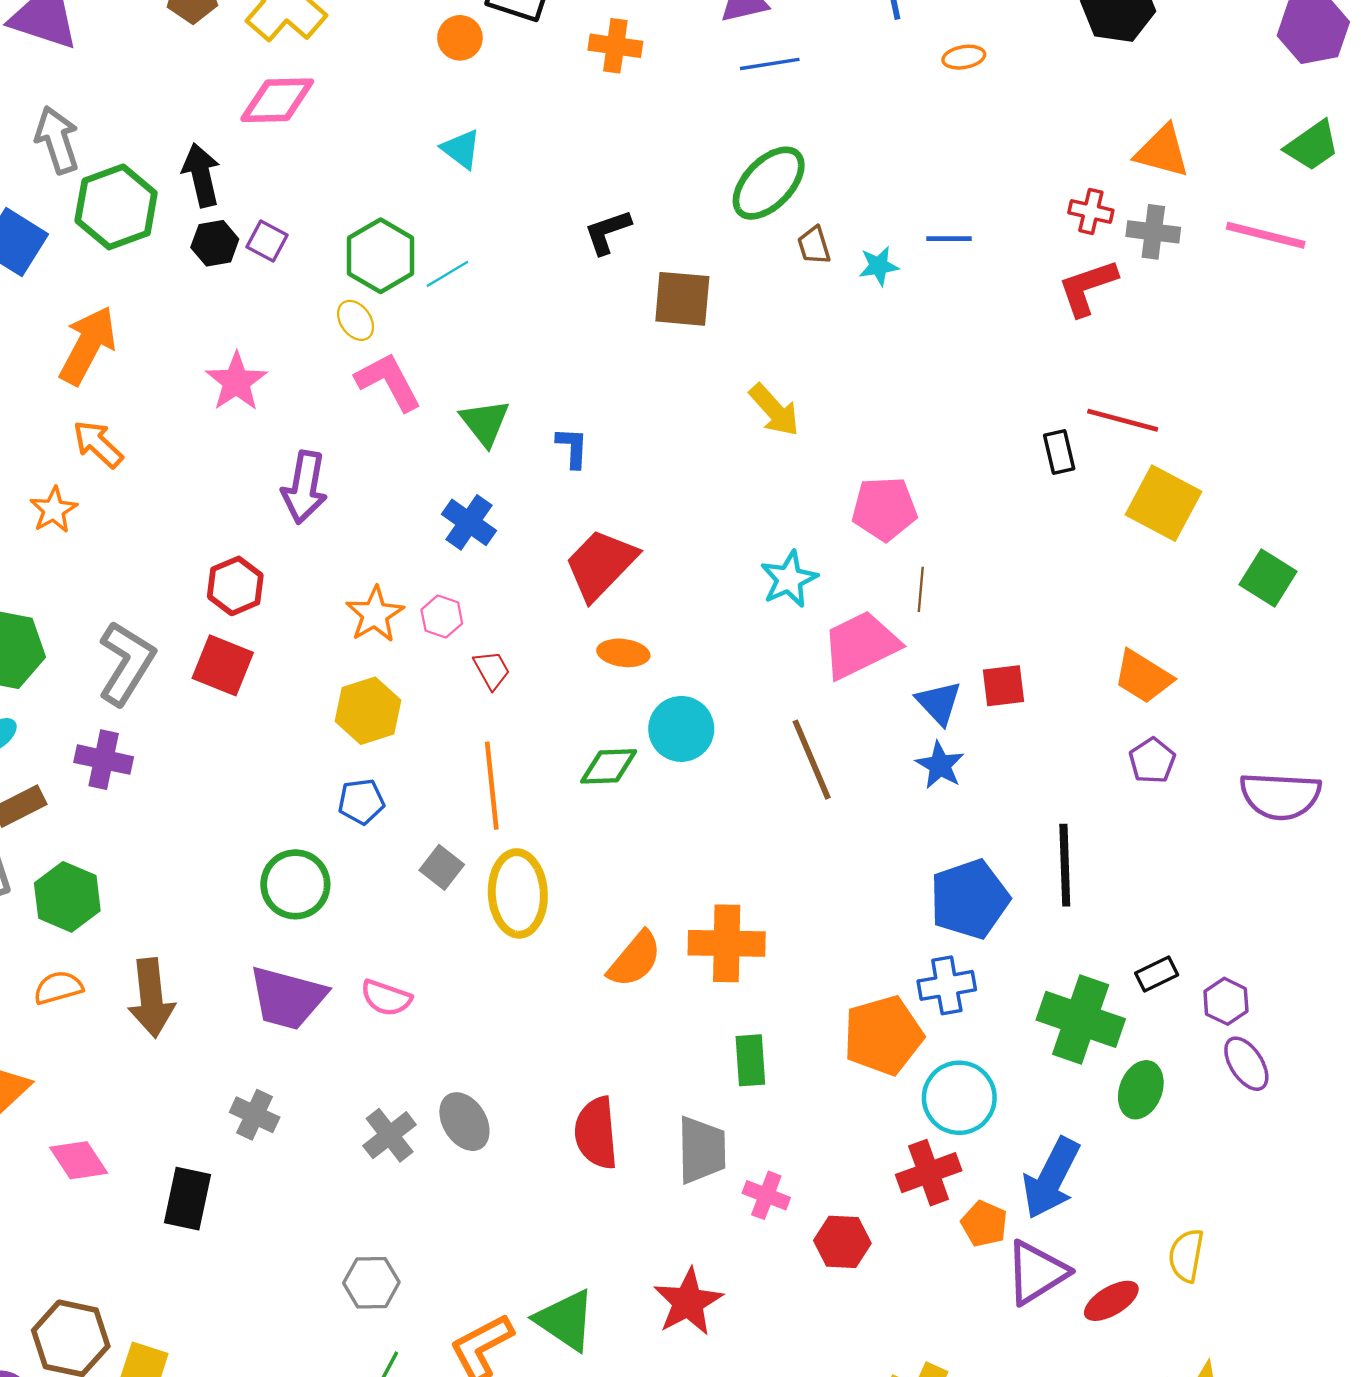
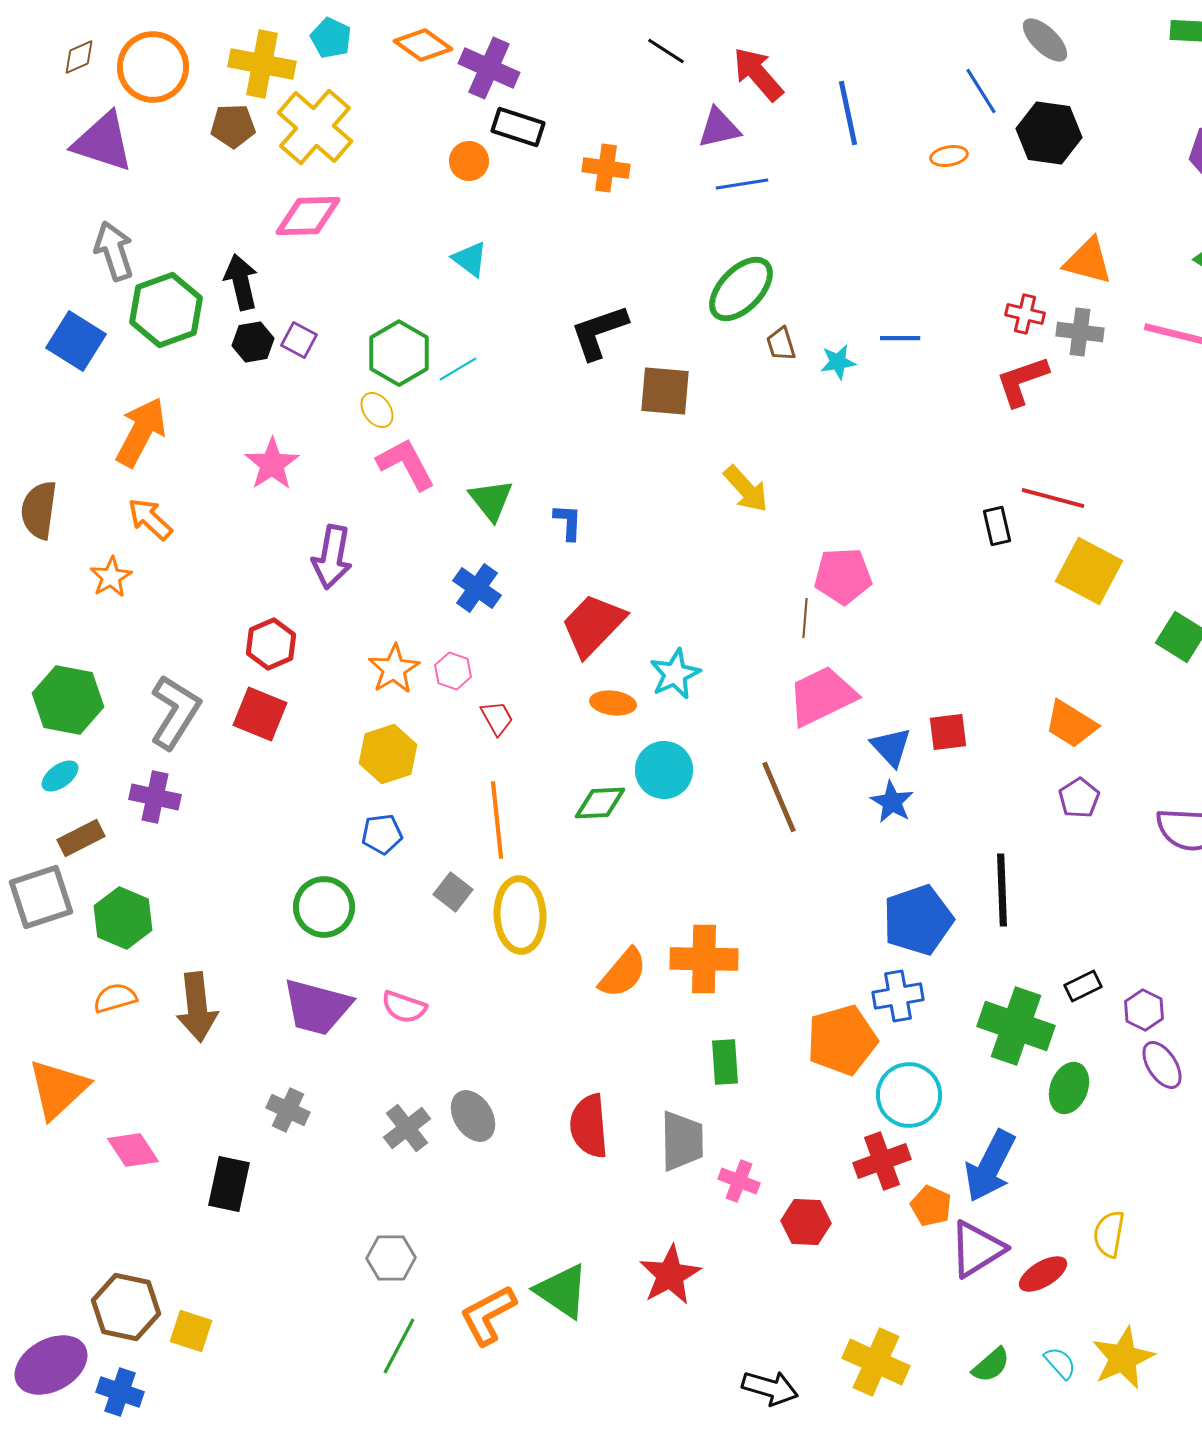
orange ellipse: (964, 57) -> (949, 156), moved
black L-shape: (607, 232) -> (599, 332), size x1.4
cyan star: (789, 579) -> (675, 674), moved
brown line: (921, 589) -> (805, 618), moved

